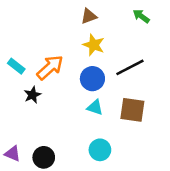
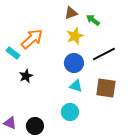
green arrow: (141, 16) -> (93, 20), moved
yellow star: (94, 45) -> (75, 36), turned 30
orange arrow: (50, 67) -> (32, 39), moved
cyan circle: (100, 150) -> (70, 112), moved

